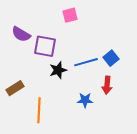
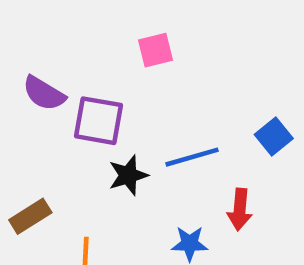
blue square: (111, 58) -> (274, 137), moved

